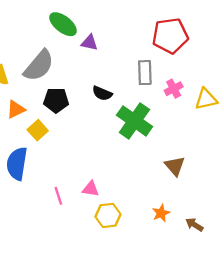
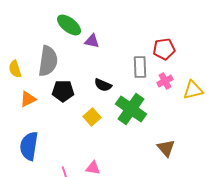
red pentagon: (170, 36) -> (164, 49), moved, size x0.7
gray semicircle: (39, 66) -> (48, 61), turned -32
yellow square: (38, 130) -> (92, 117), moved

